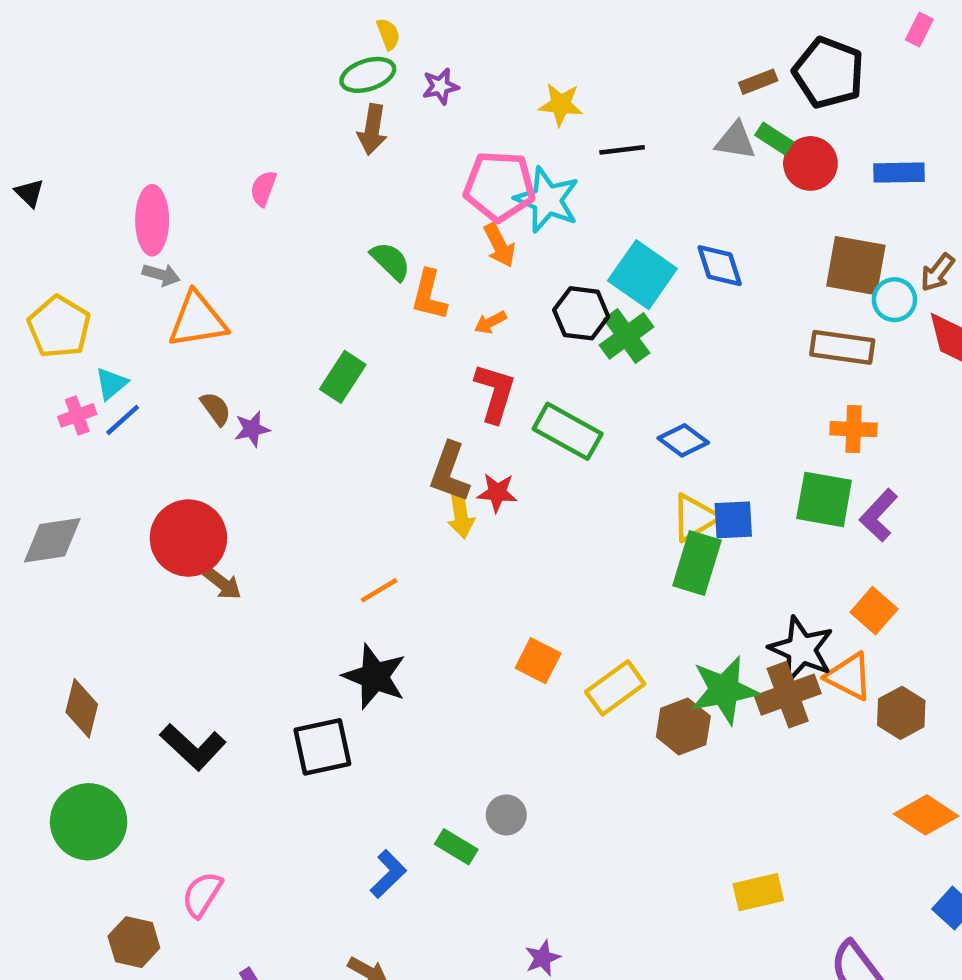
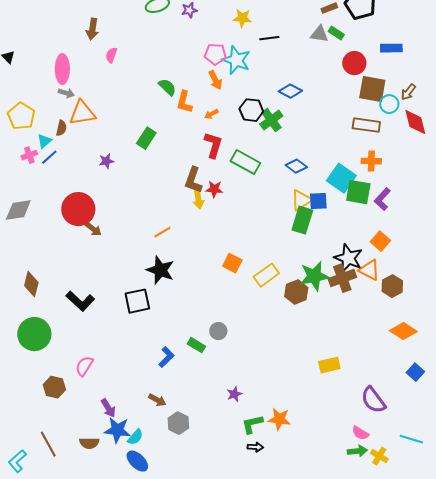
brown arrow: (372, 129) -> (92, 29), moved
red circle: (810, 163) -> (354, 63), moved
pink pentagon: (499, 186) -> (215, 54), size x0.7
blue diamond: (720, 266) -> (290, 91), moved, turned -45
cyan square: (642, 275) -> (341, 178), moved
brown semicircle: (216, 409) -> (61, 128), moved, turned 49

